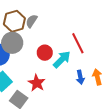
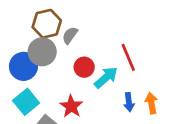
gray semicircle: (32, 21) -> (70, 35), moved

